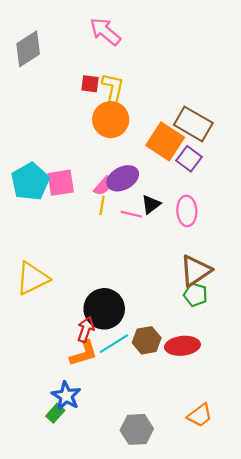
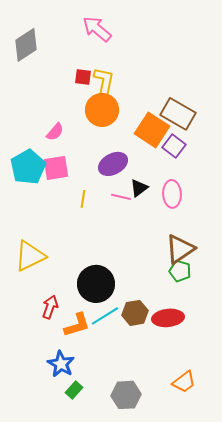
pink semicircle: (103, 186) -> (55, 132), moved
yellow line: (102, 206) -> (83, 199), moved
red arrow: (86, 329) -> (50, 307), moved
green rectangle: (55, 413) -> (74, 390), moved

